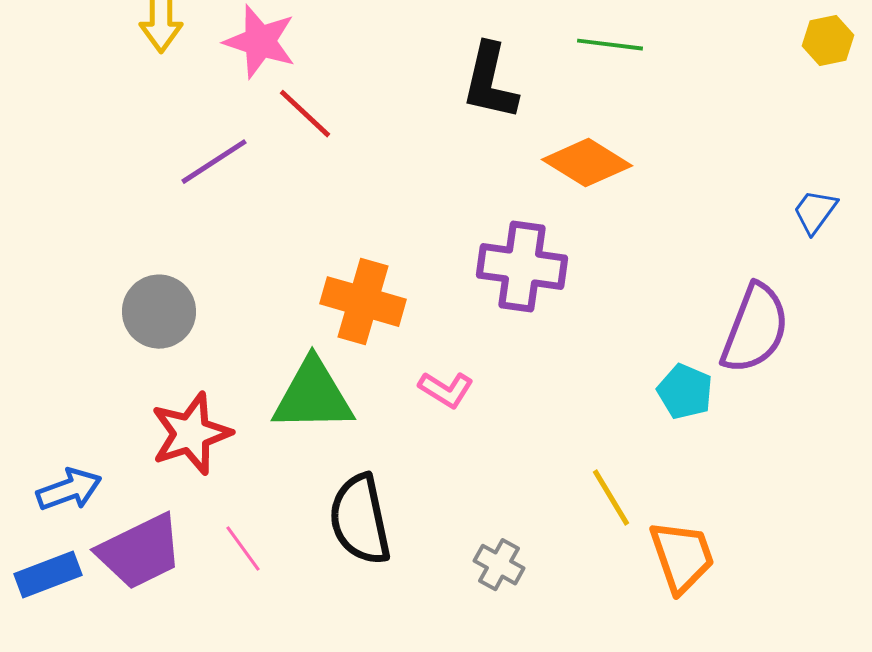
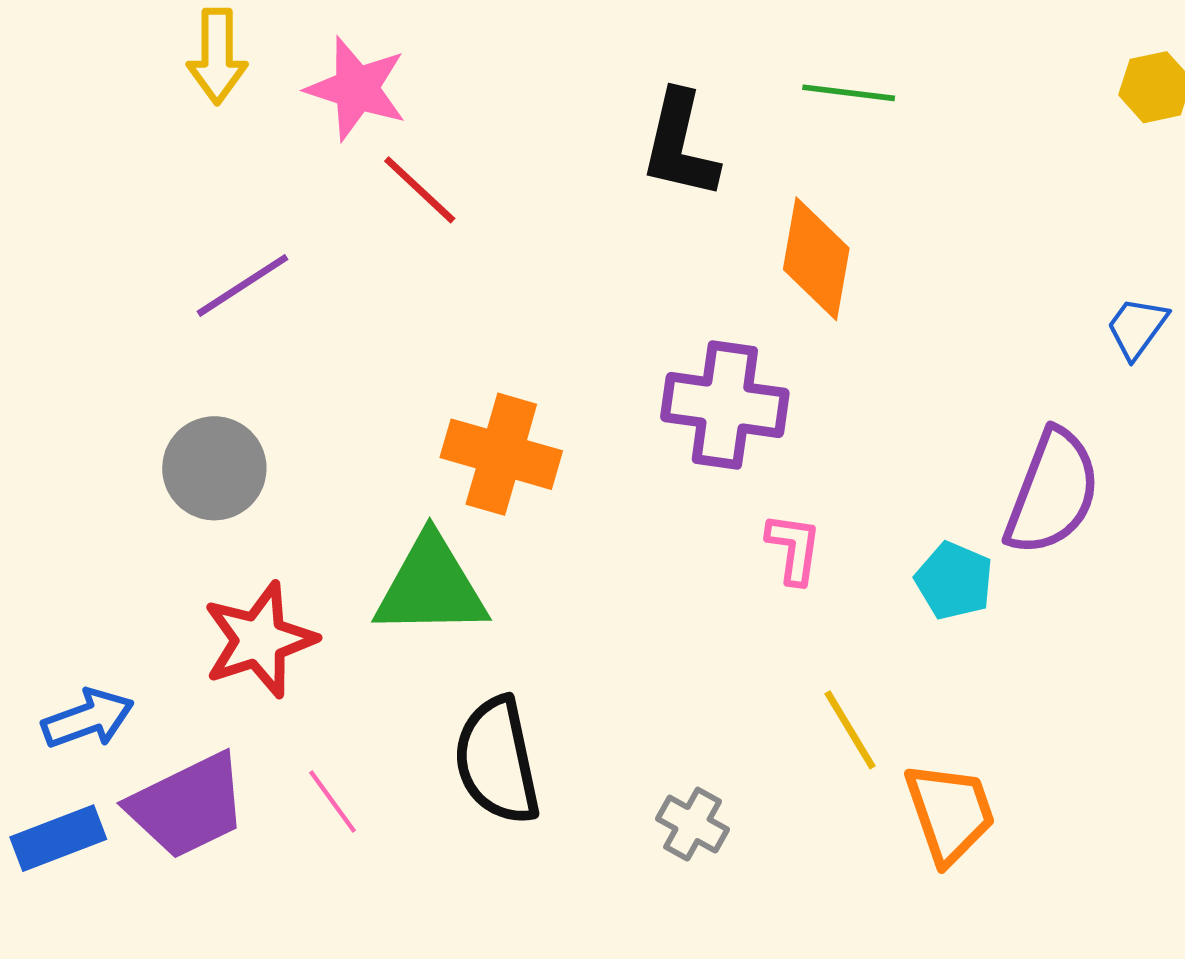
purple line: (214, 162) -> (243, 285), moved
orange diamond: (587, 163) -> (816, 259), turned 68
pink L-shape: (446, 390) -> (794, 548), moved, turned -114

